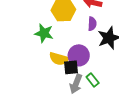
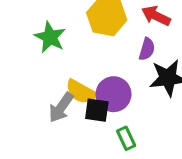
green star: (44, 33) -> (50, 37), moved
gray arrow: (76, 84) -> (61, 107), moved

